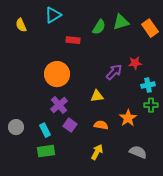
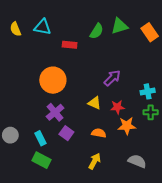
cyan triangle: (53, 15) -> (43, 27), moved, turned 42
red star: (135, 63) -> (117, 107), moved
yellow triangle: (97, 96) -> (95, 103), turned 32
orange star: (128, 118) -> (127, 126), turned 30
green rectangle: (46, 151) -> (42, 160), turned 36

